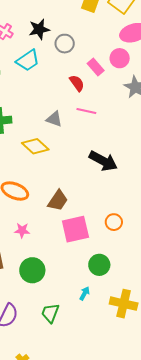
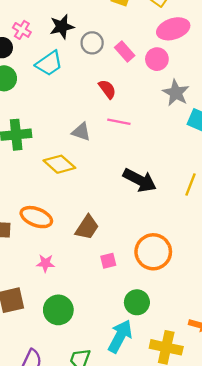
pink rectangle: (96, 67) -> (125, 52), moved
orange circle: (114, 222) -> (153, 252), size x1.8
pink square: (75, 229) -> (108, 261), size x0.5
cyan arrow: (85, 293) -> (120, 336), size x2.0

